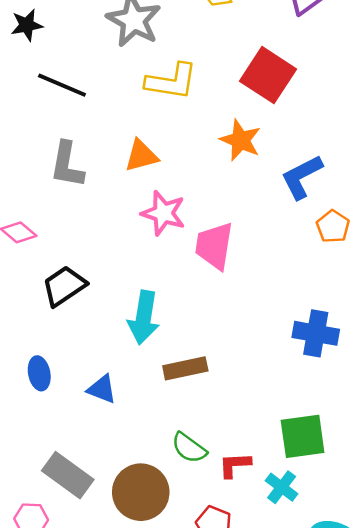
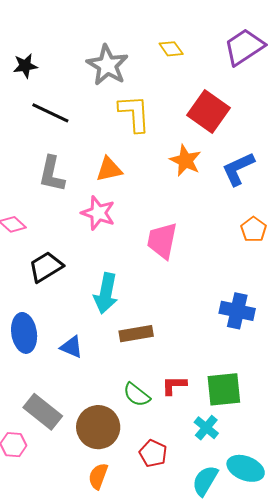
yellow L-shape: (171, 81) -> (134, 113), turned -105
blue L-shape: (302, 177) -> (238, 169), moved
pink star: (163, 213) -> (98, 213), moved
blue ellipse: (39, 373) -> (24, 333), size x1.5
red L-shape: (235, 465) -> (174, 385), moved

